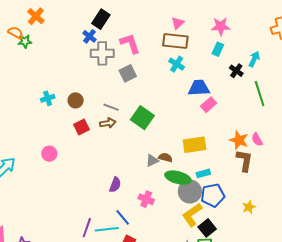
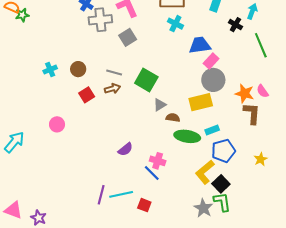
gray triangle: (152, 161) -> (160, 105), moved
purple semicircle: (115, 185) -> (125, 149), turned 35
gray circle: (190, 191) -> (213, 80), moved
blue line: (123, 217) -> (152, 173), moved

